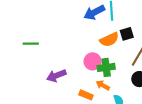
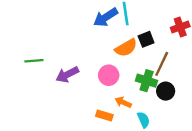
green cross: (106, 67) -> (147, 81), moved, turned 30
purple arrow: (56, 76) -> (67, 75), moved

